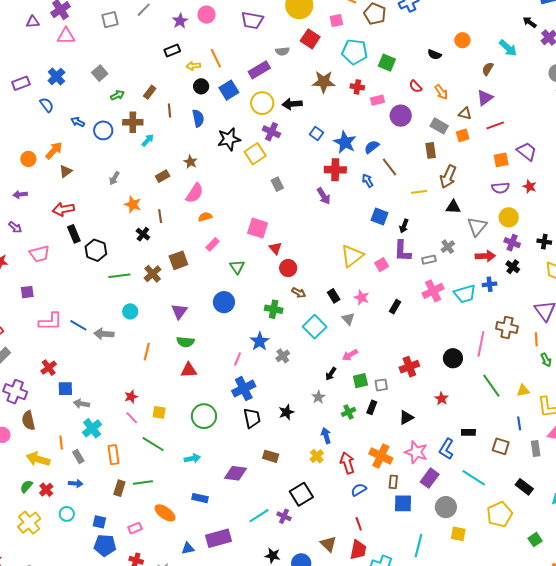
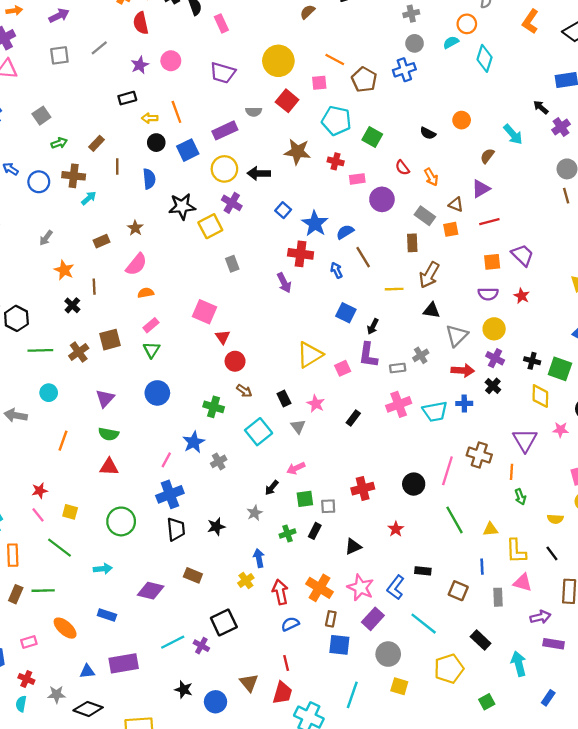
green triangle: (237, 267) -> (152, 350), moved

